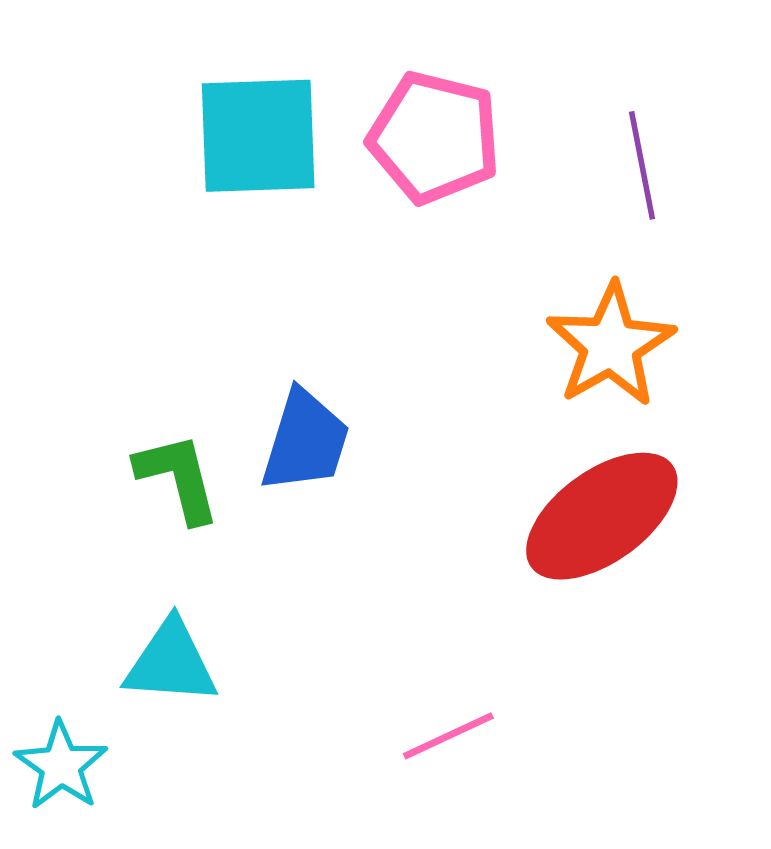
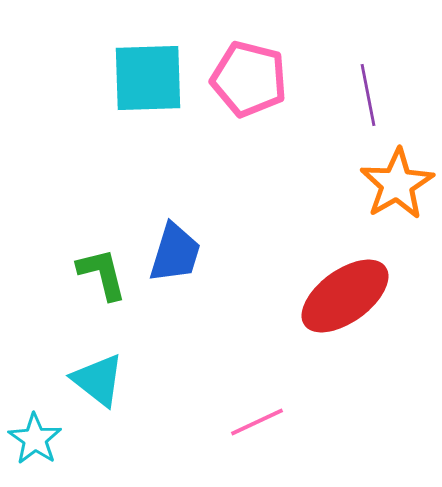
orange star: (611, 345) -> (397, 184), moved
cyan triangle: (171, 663) -> (98, 380), turned 34

